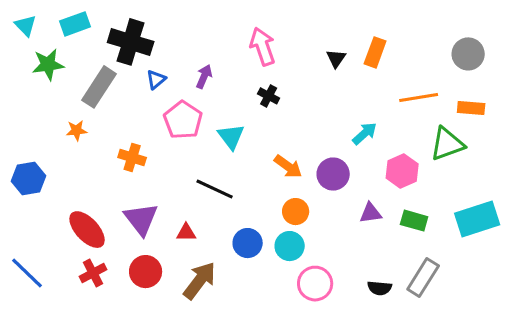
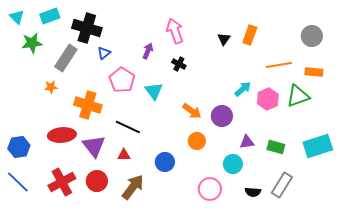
purple arrow: (204, 76) -> (148, 51), moved
orange cross: (132, 157) -> (88, 105), size x1.5
pink hexagon: (402, 171) -> (268, 99), moved
blue hexagon: (29, 179) -> (19, 147), moved
black line: (215, 189) -> (128, 127), moved
red ellipse: (87, 230) -> (62, 135), moved, turned -52
cyan circle: (290, 246) -> (233, 164), moved
red cross: (93, 273) -> (62, 182), size x1.5

